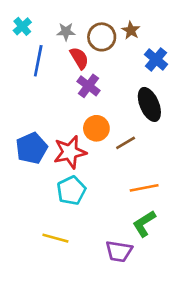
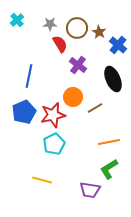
brown star: (131, 30) -> (99, 32), moved
blue line: (38, 61) -> (29, 76), moved
purple cross: (88, 86) -> (78, 65), moved

